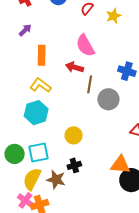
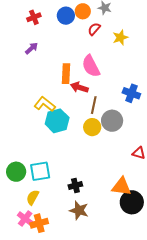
orange rectangle: (42, 55) -> (66, 74), moved
cyan hexagon: (36, 113) -> (57, 121), moved
yellow circle: (74, 135) -> (92, 127), moved
yellow semicircle: (32, 179) -> (33, 197), size x0.7
brown star: (56, 180) -> (79, 210), moved

